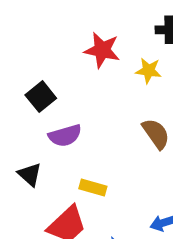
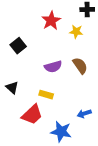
red star: (102, 50) -> (51, 21), turned 30
purple semicircle: (65, 136) -> (53, 67), moved

